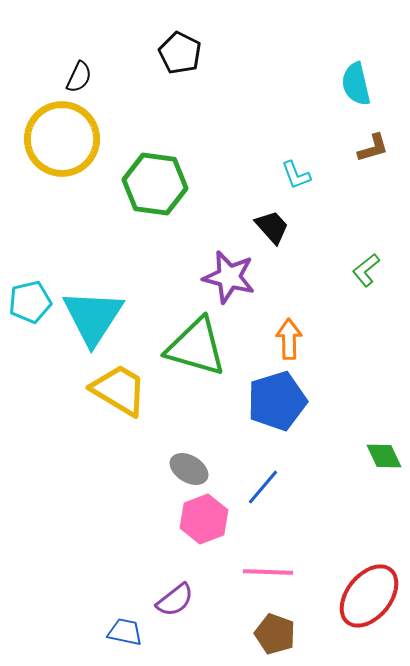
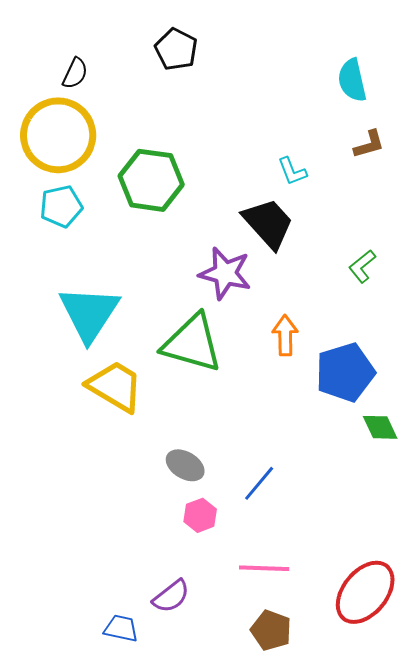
black trapezoid: (272, 227) -> (268, 223), size x1.5
cyan pentagon: (30, 302) -> (61, 206), moved
blue pentagon: (277, 401) -> (345, 372), moved
green diamond: (384, 456) -> (380, 427), moved
pink hexagon: (204, 519) -> (200, 515), size x0.7

